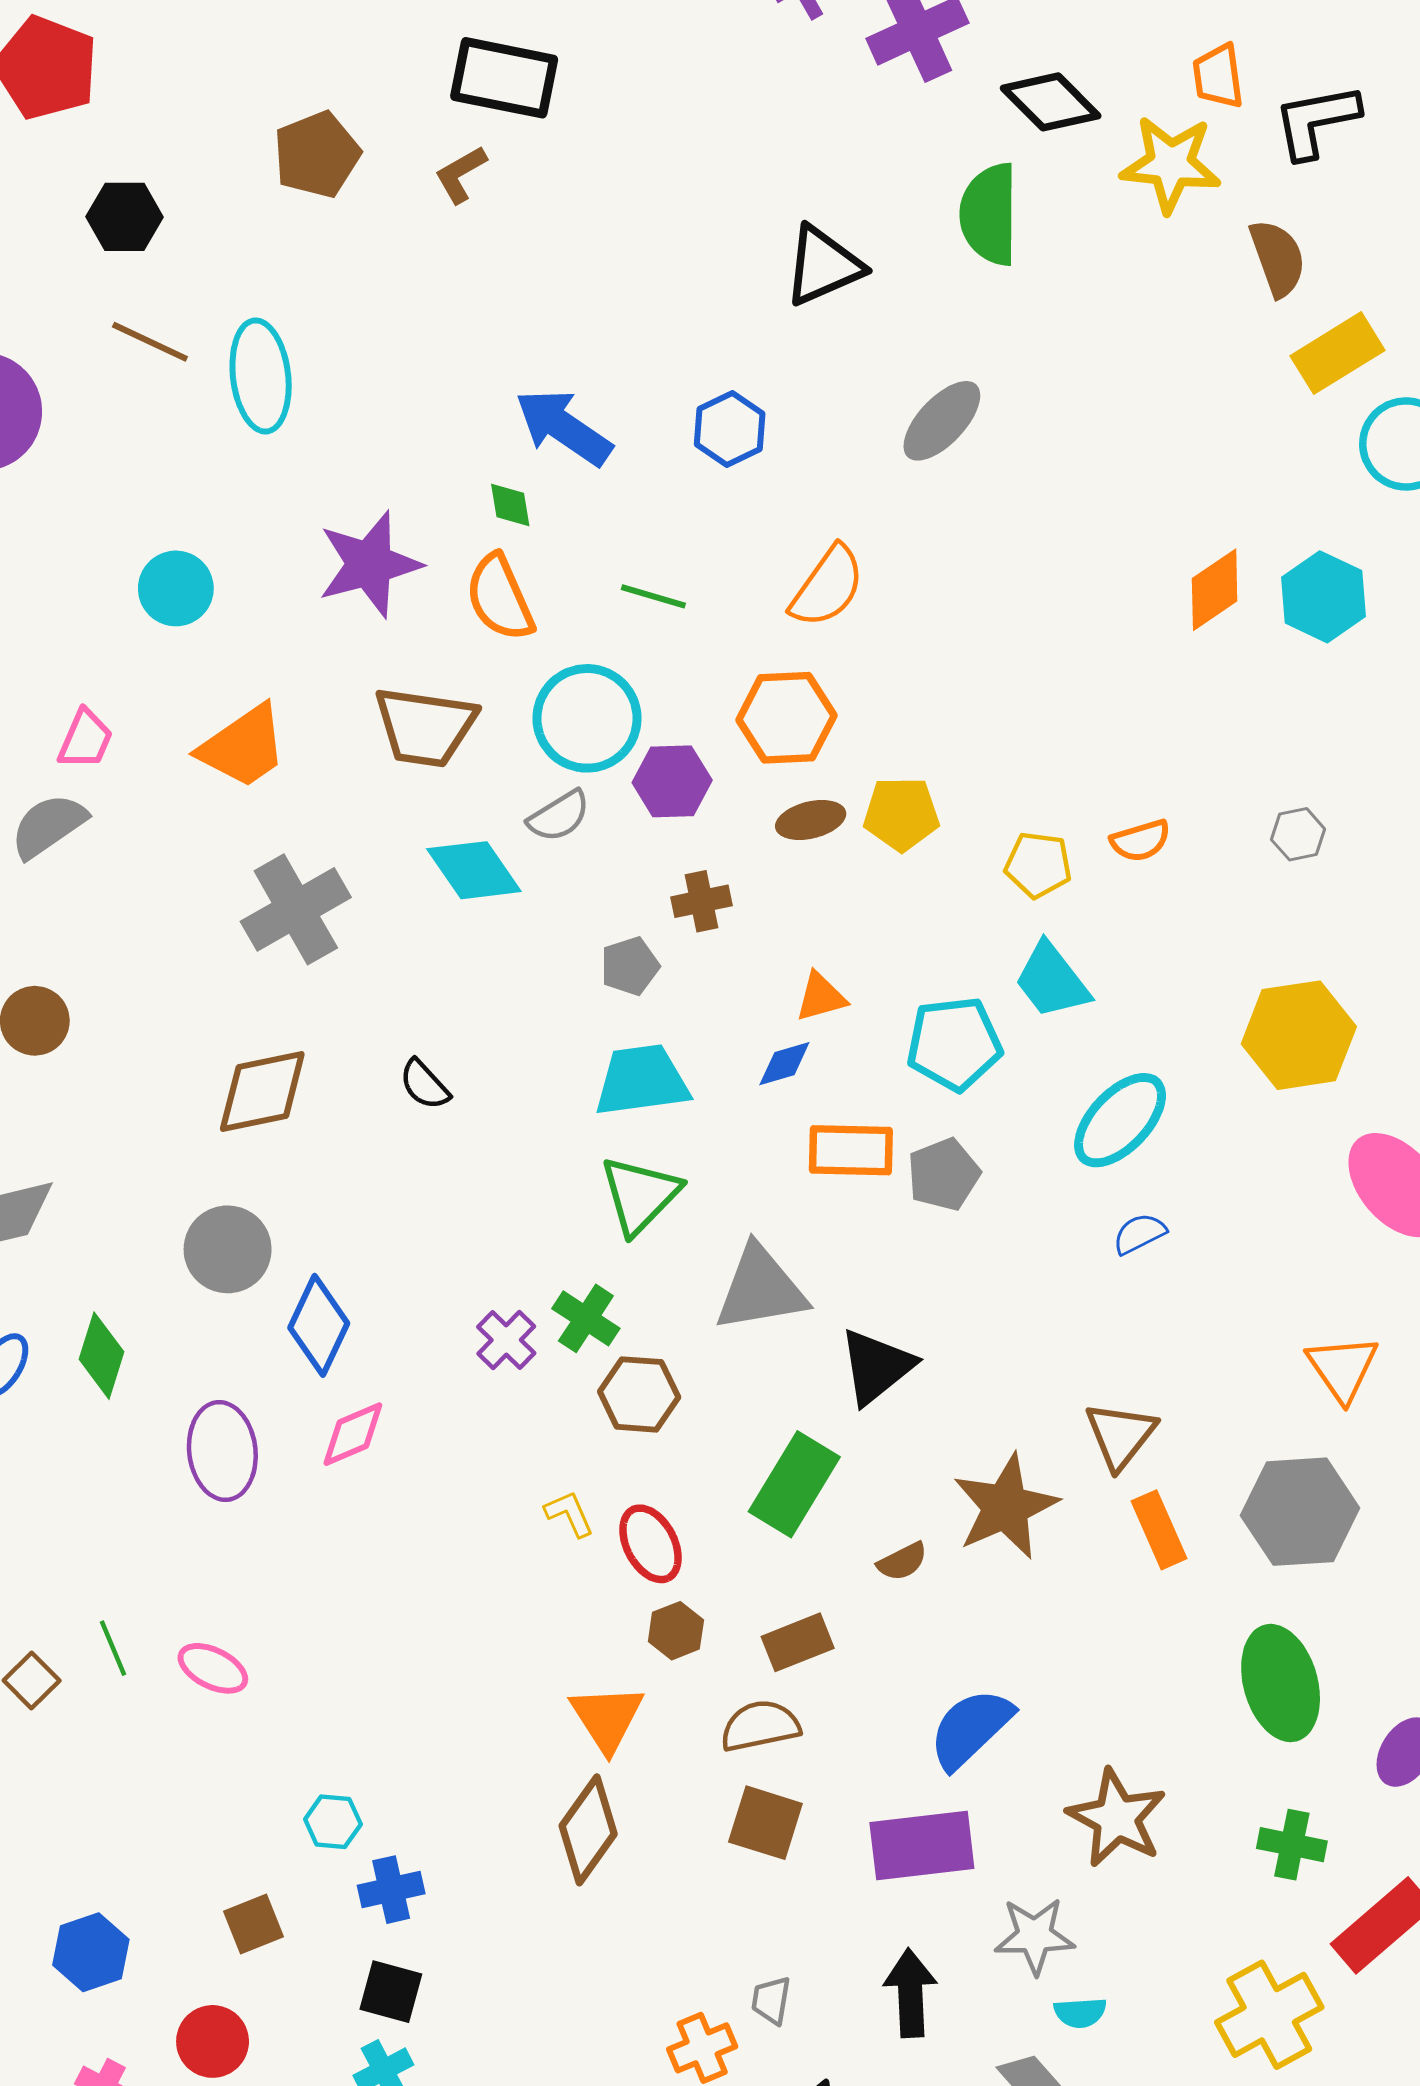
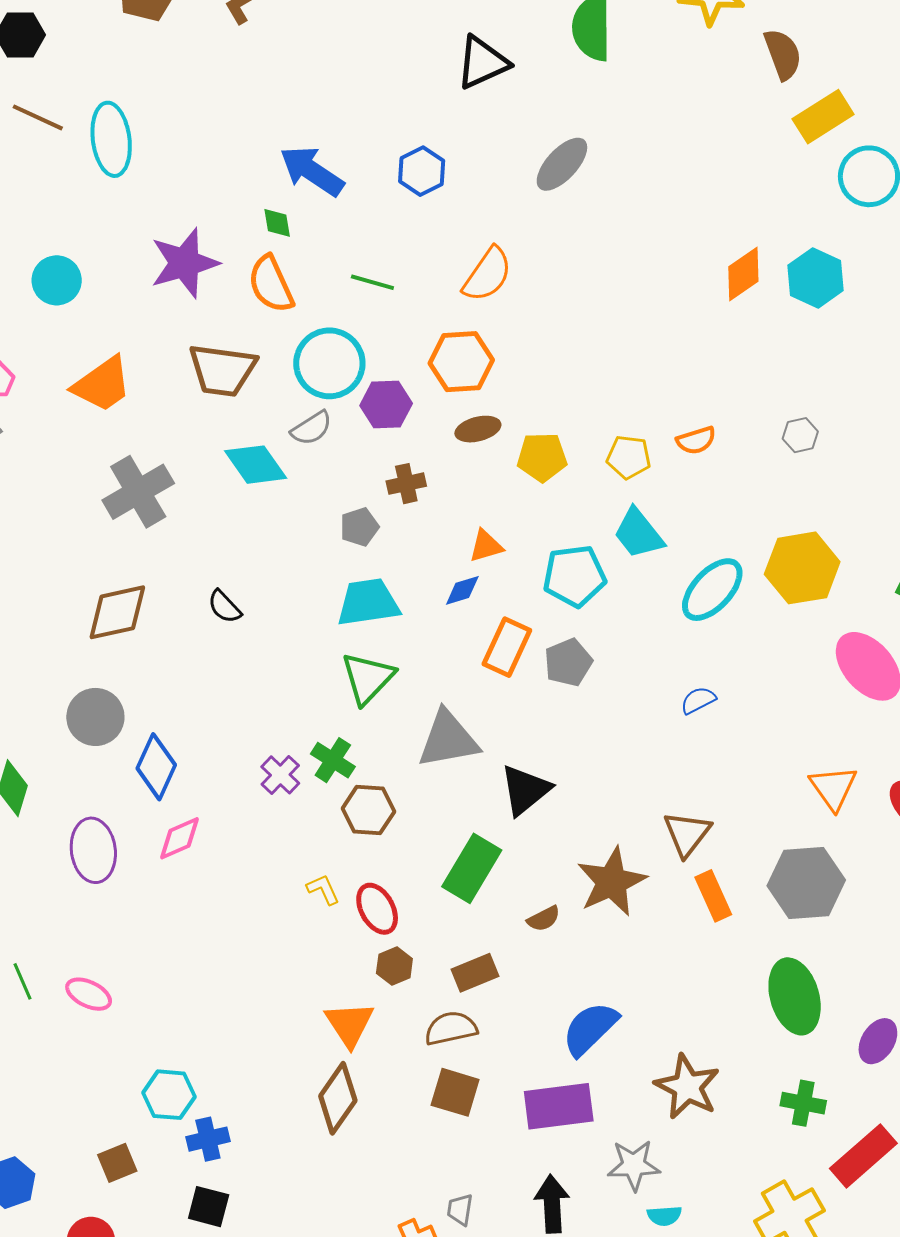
yellow pentagon: (901, 814) -> (542, 457), moved
cyan ellipse: (1120, 1120) -> (712, 590), moved
orange rectangle: (851, 1150) -> (507, 647), turned -66
cyan hexagon: (333, 1822) -> (169, 1095), size x1.4

